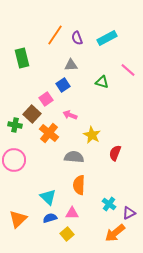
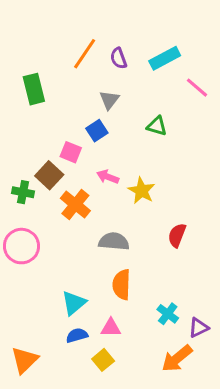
gray triangle: (71, 65) -> (109, 100), turned -48
pink line: (128, 70) -> (197, 88), moved
pink square: (46, 99) -> (71, 152), turned -32
yellow star: (92, 135) -> (142, 191), moved
cyan triangle: (48, 197) -> (74, 303), turned 36
orange triangle: (18, 219) -> (25, 360), moved

